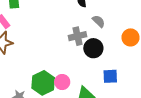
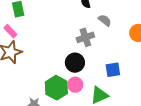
black circle: (93, 48) -> (75, 63), moved
blue square: (110, 76) -> (113, 70), moved

